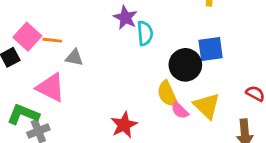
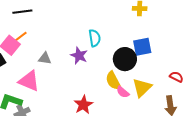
purple star: (125, 18) -> (79, 56), moved
orange line: (52, 40) -> (21, 37), moved, turned -40
yellow triangle: (207, 106) -> (142, 88), turned 35

